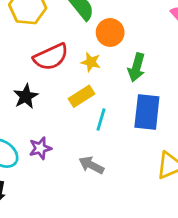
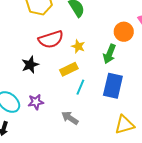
orange circle: (110, 32) -> (124, 32), moved

